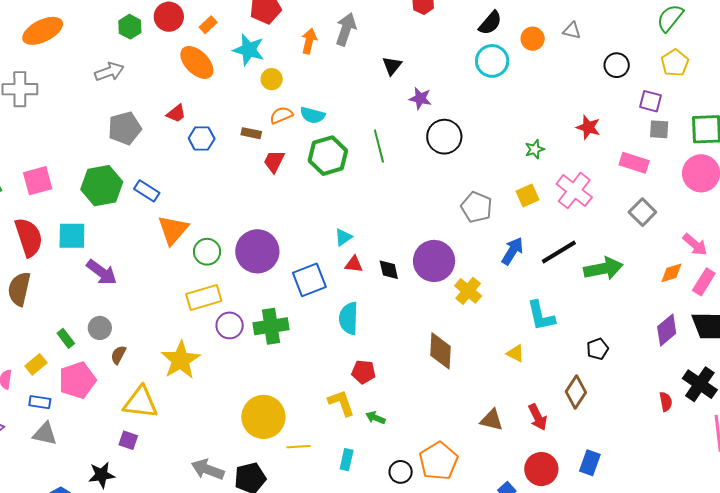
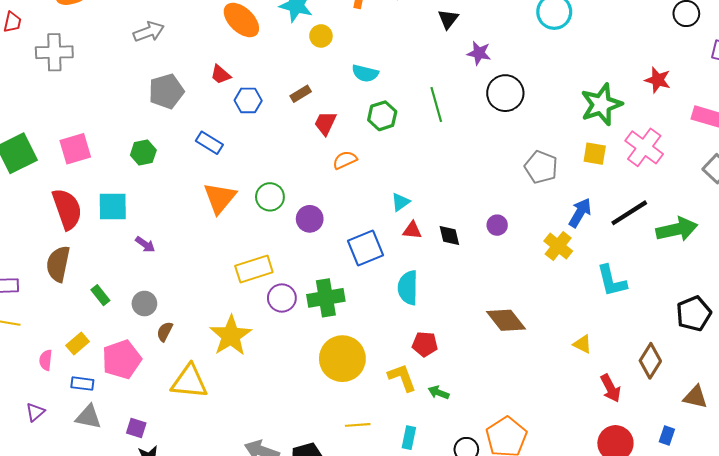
red trapezoid: (176, 114) -> (221, 75), turned 80
orange semicircle: (281, 115) -> (345, 160), moved
brown rectangle: (251, 133) -> (301, 94), turned -42
green star: (535, 149) -> (601, 104), size x2.0
green hexagon: (328, 156) -> (382, 116), size x0.7
green hexagon: (102, 186) -> (143, 153), size x0.6
blue rectangle: (147, 191) -> (209, 143), moved
yellow square: (527, 196) -> (595, 154), turned 35
purple circle: (257, 251) -> (310, 219), size x0.6
green circle: (207, 252) -> (270, 197), moved
purple circle: (434, 261) -> (497, 225), size x0.5
purple arrow: (102, 272) -> (145, 244), size x0.6
yellow cross: (468, 291) -> (558, 246), moved
green rectangle: (66, 338) -> (100, 295), moved
black pentagon: (598, 349) -> (694, 314), moved, size x1.5
brown diamond: (440, 351) -> (506, 320), turned -39
yellow triangle: (515, 353) -> (582, 344), moved
yellow circle: (263, 417) -> (342, 359), moved
brown triangle: (492, 420) -> (695, 397), moved
purple square: (128, 440) -> (136, 428), moved
blue rectangle: (590, 463) -> (667, 436), size x0.7

